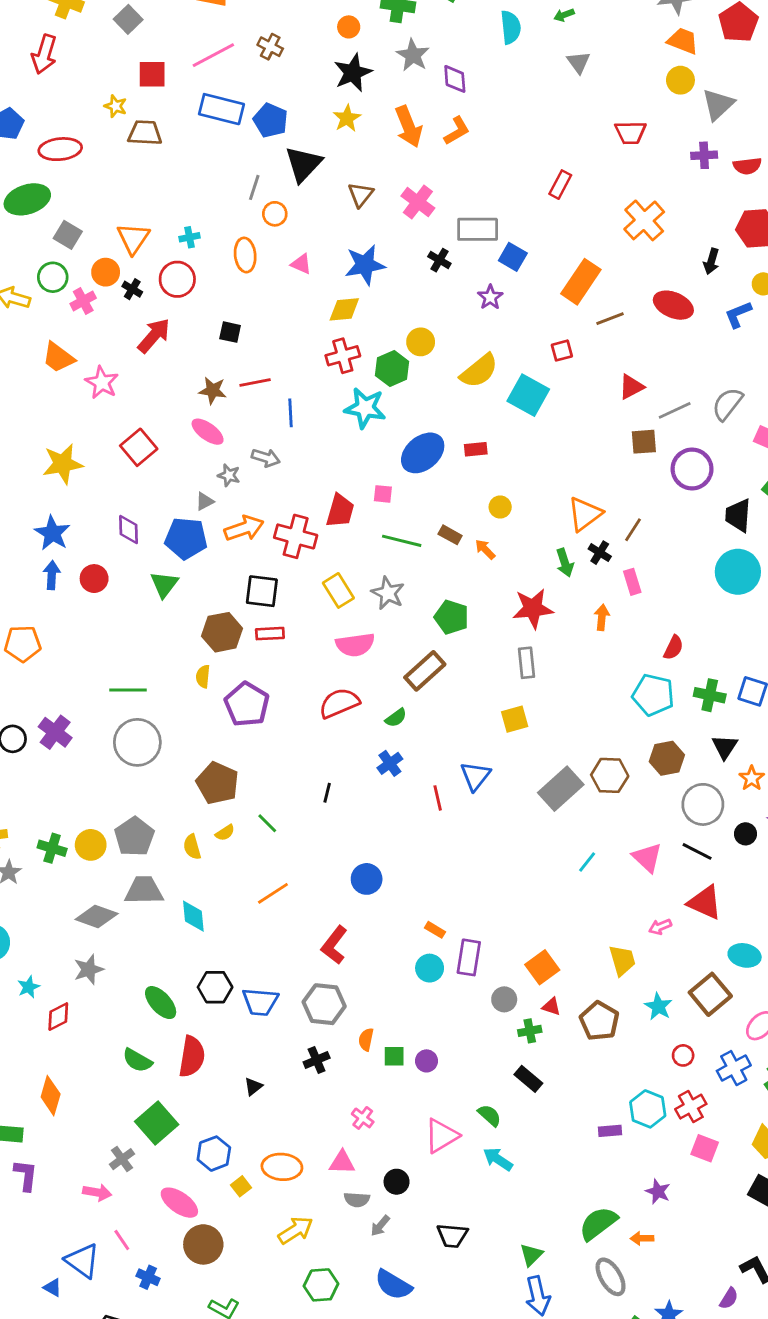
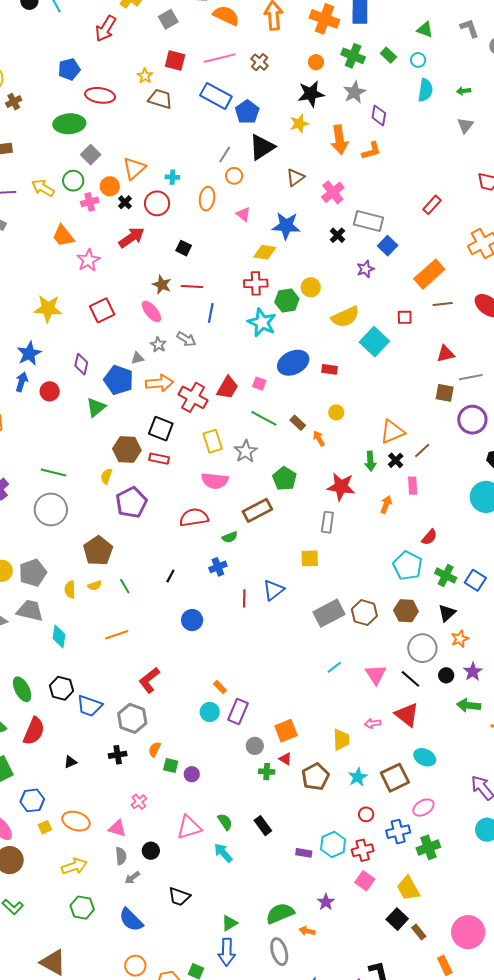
blue circle: (367, 879) -> (192, 620), moved
black rectangle: (528, 1079) -> (263, 826), moved
gray semicircle: (357, 1200) -> (121, 856), turned -114

